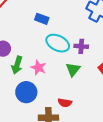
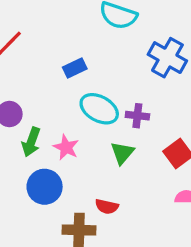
blue rectangle: (42, 19) -> (75, 68), turned -48

